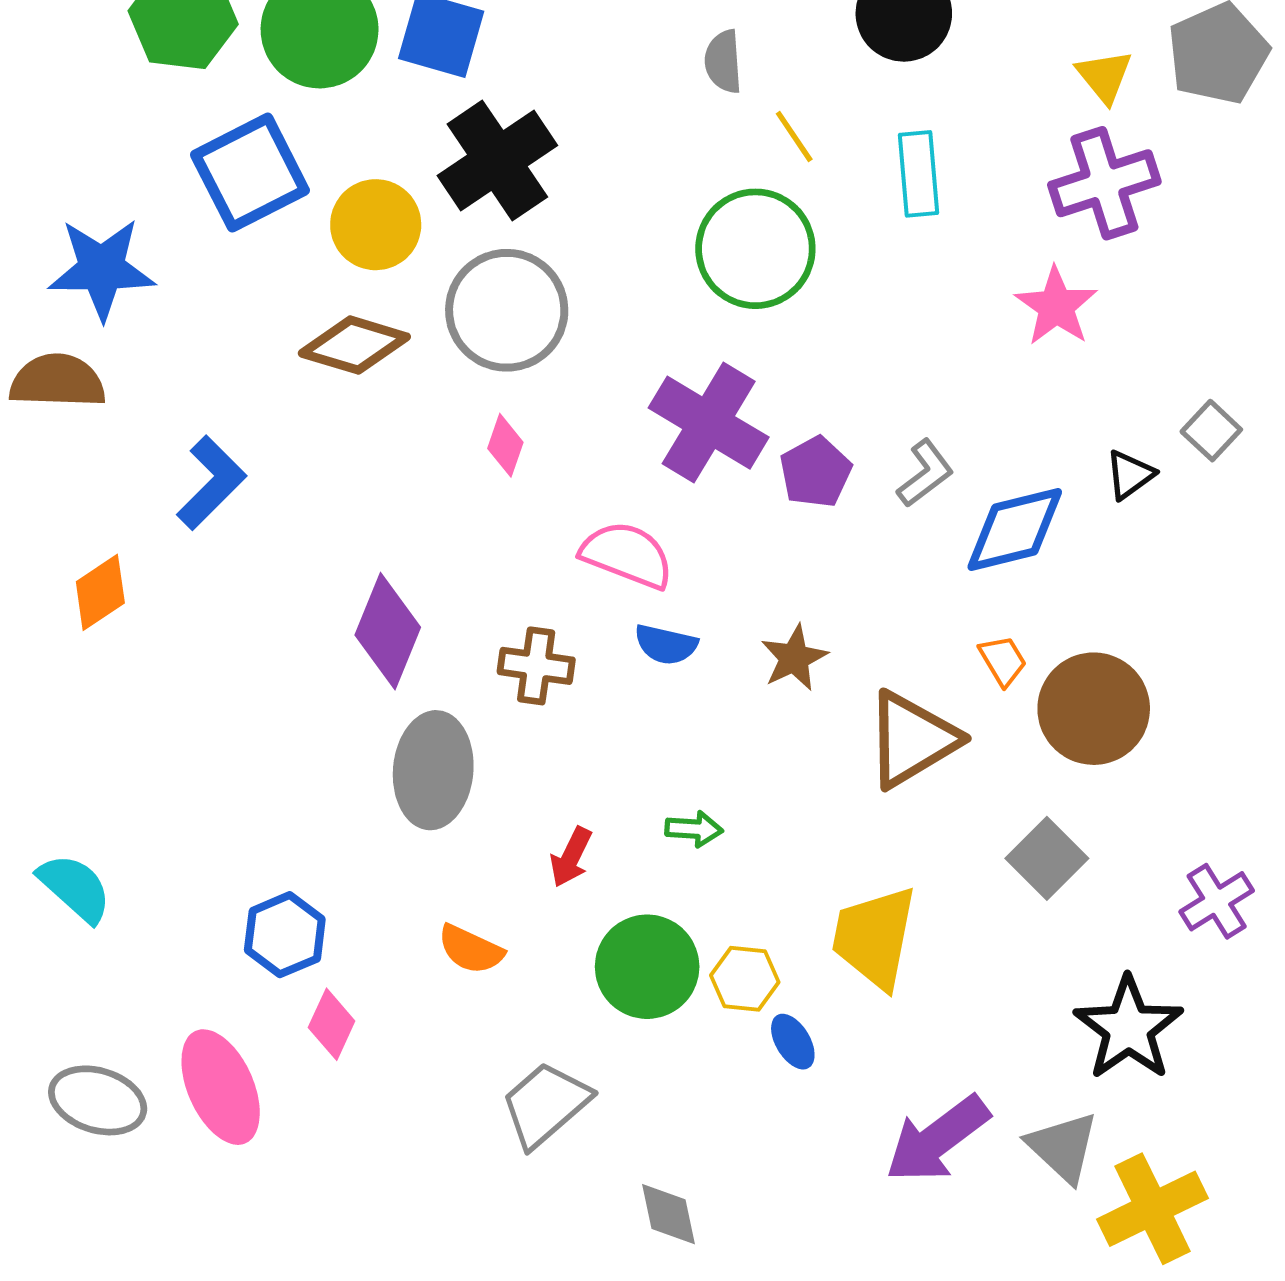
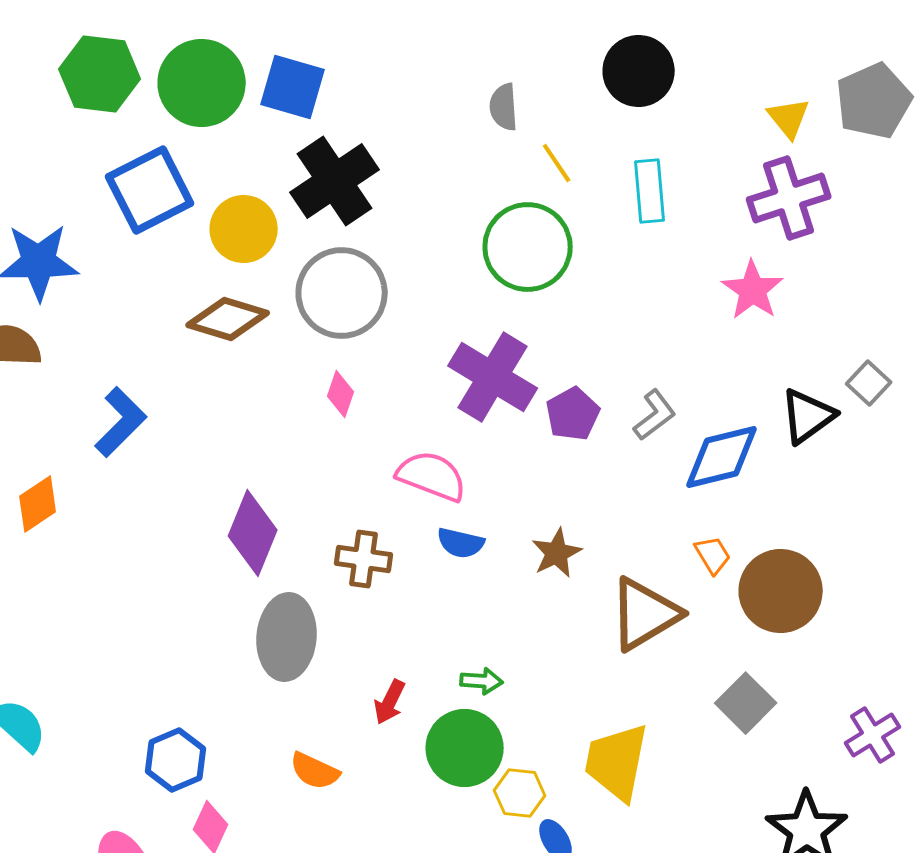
black triangle: (1130, 475) -> (808, 416), size x1.5
green circle: (647, 967) -> (465, 748), moved

